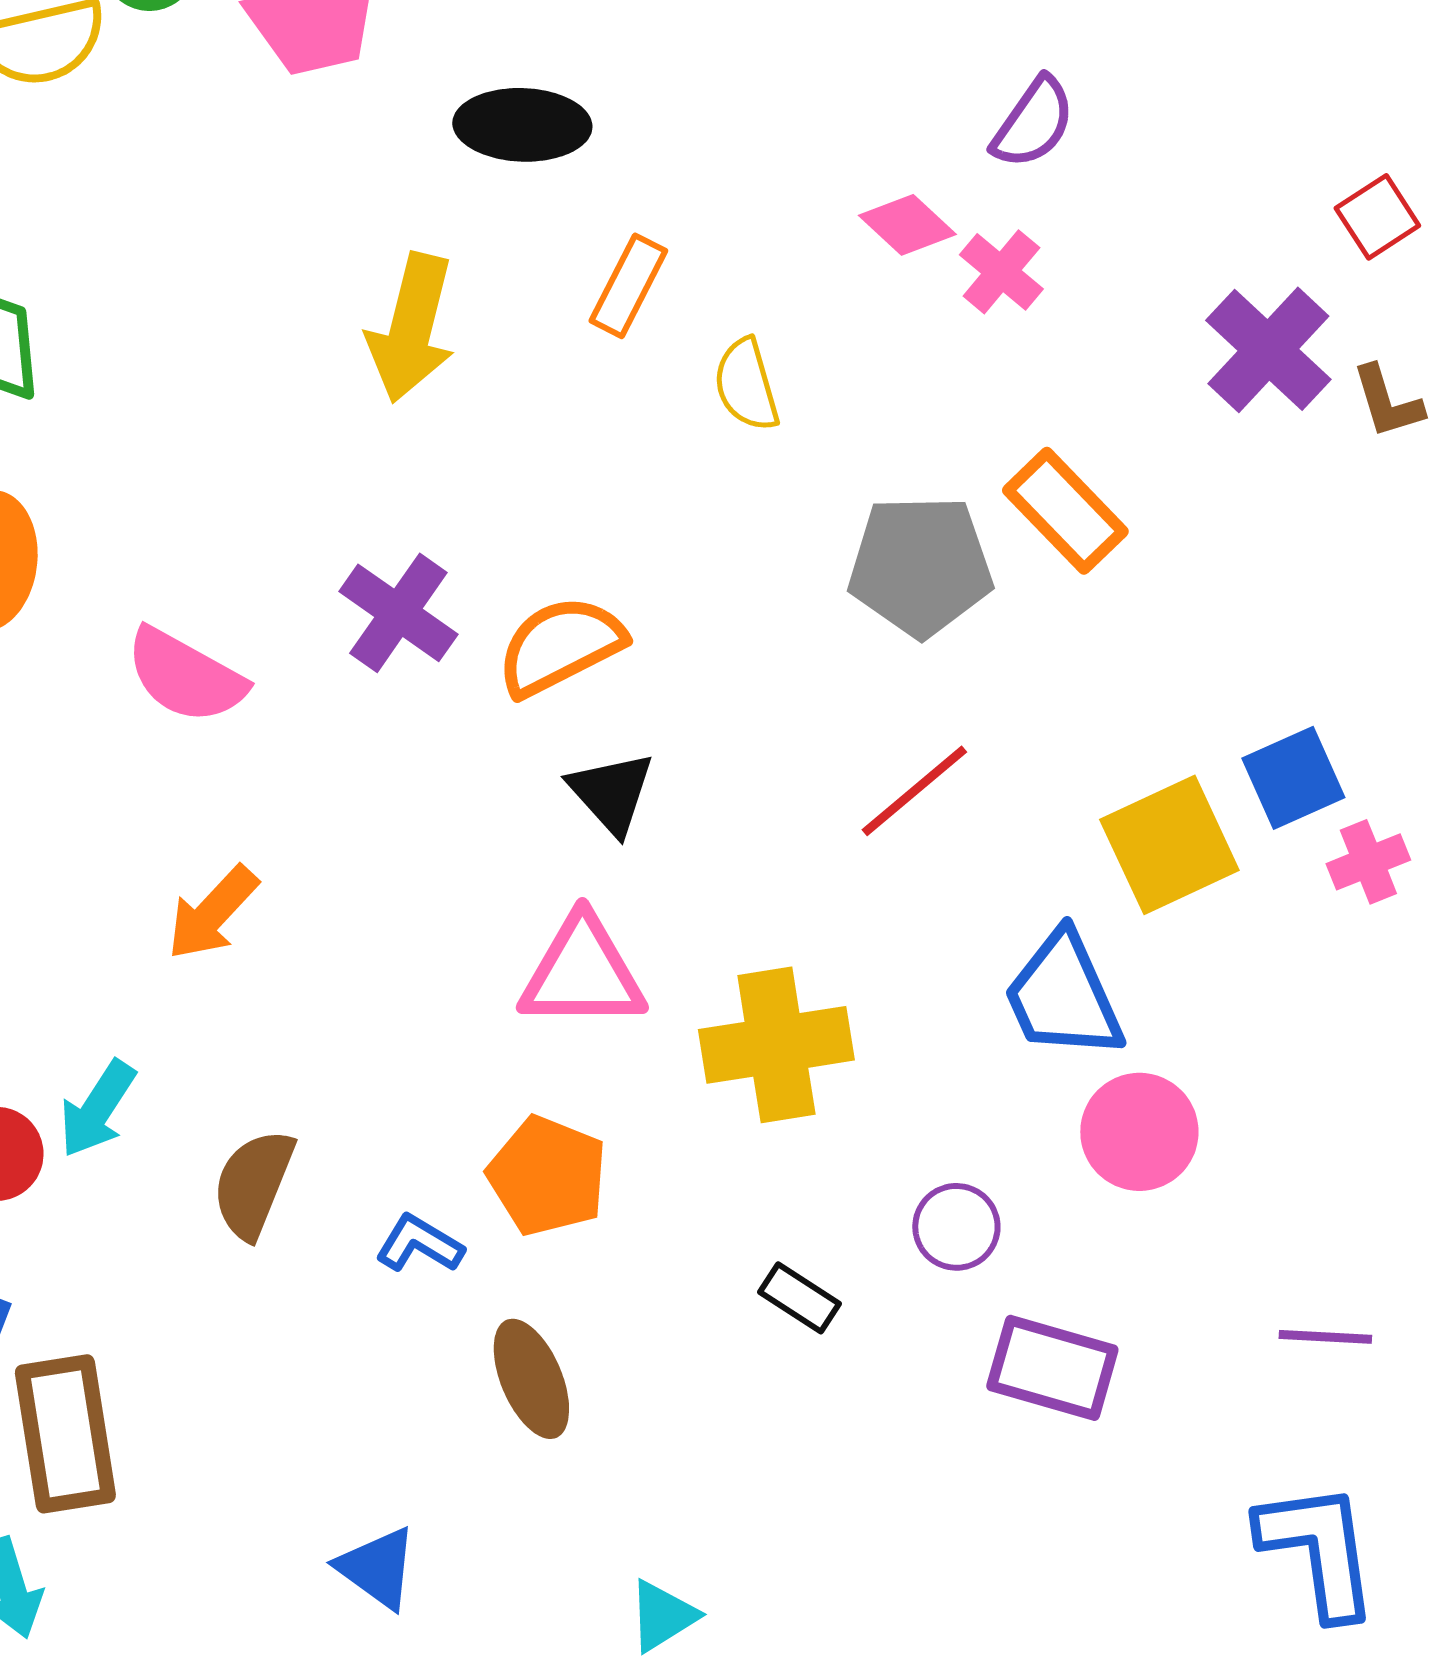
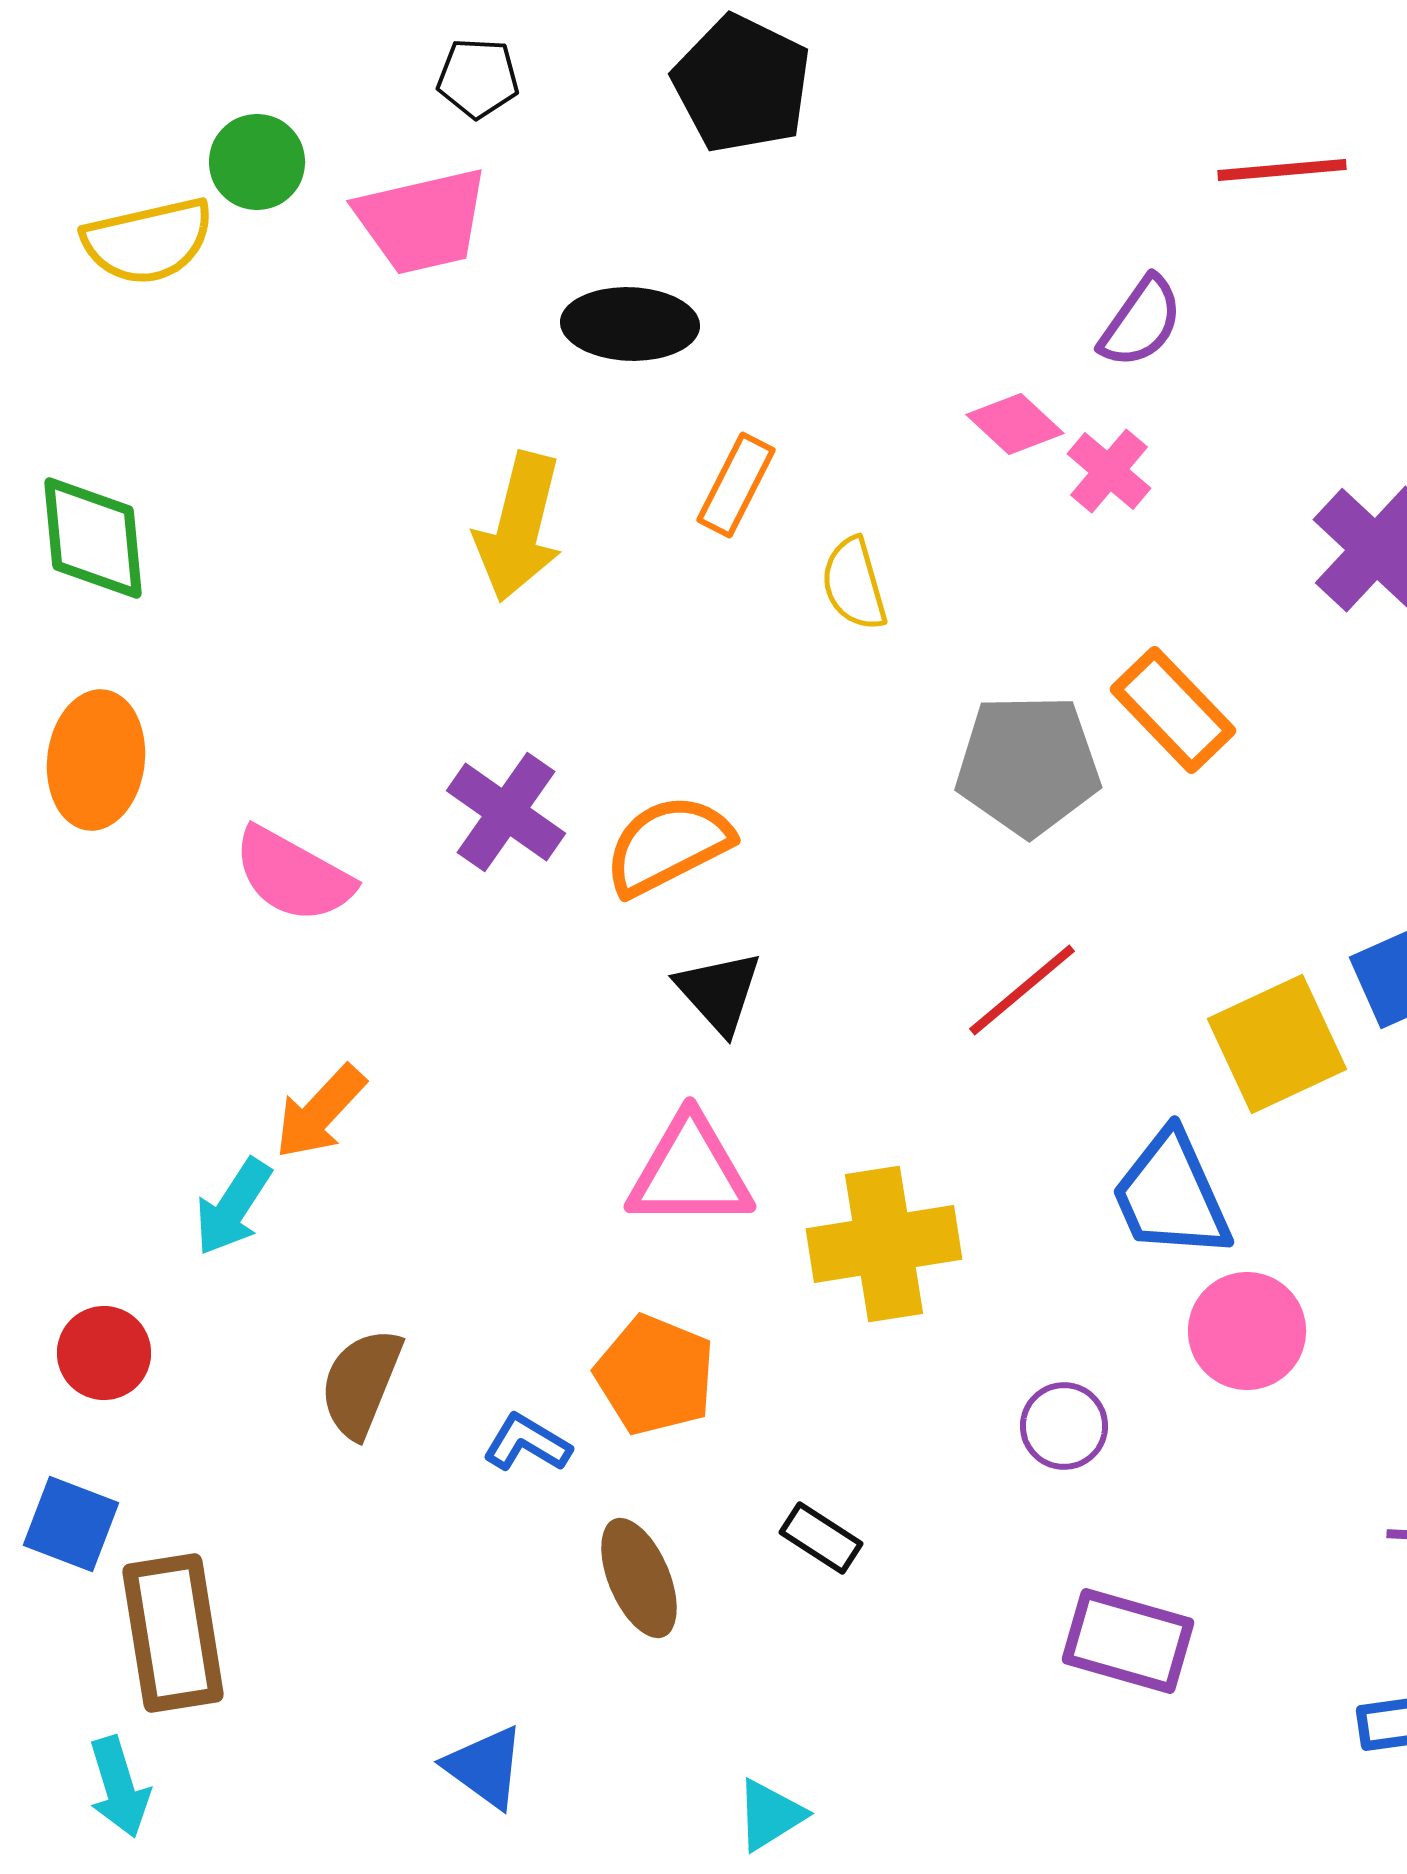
cyan arrow: (97, 1109) -> (233, 1207), moved
black rectangle: (799, 1298) -> (821, 1538), moved
purple rectangle: (1052, 1368) -> (1128, 1641), moved

